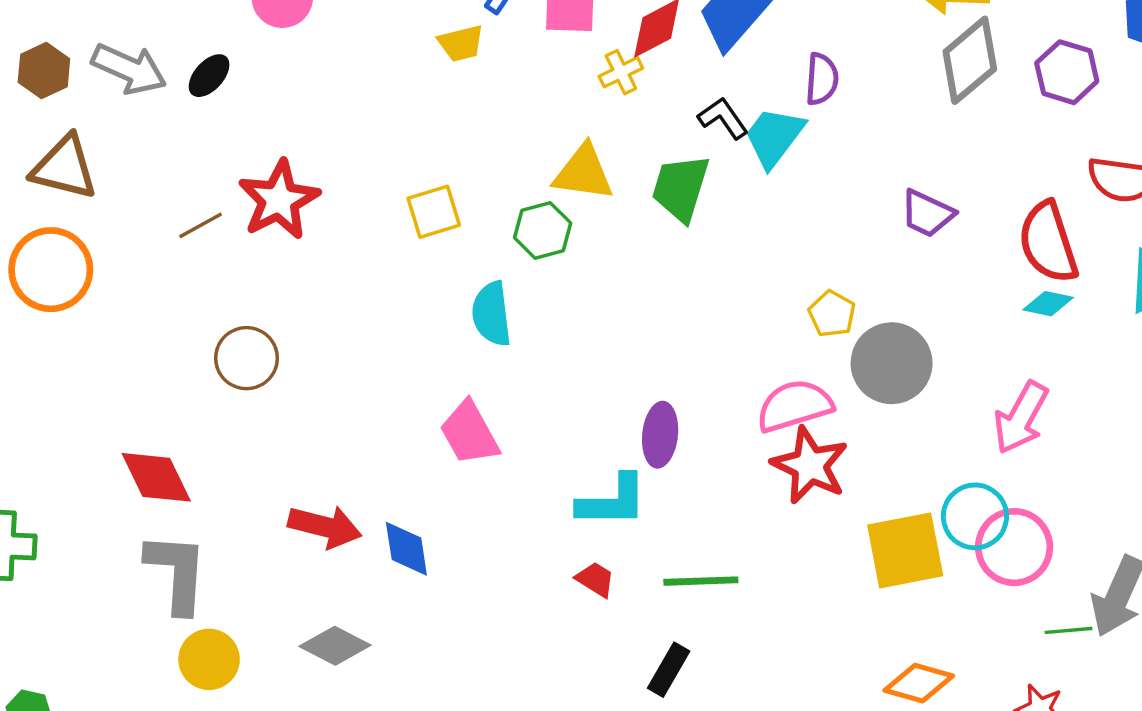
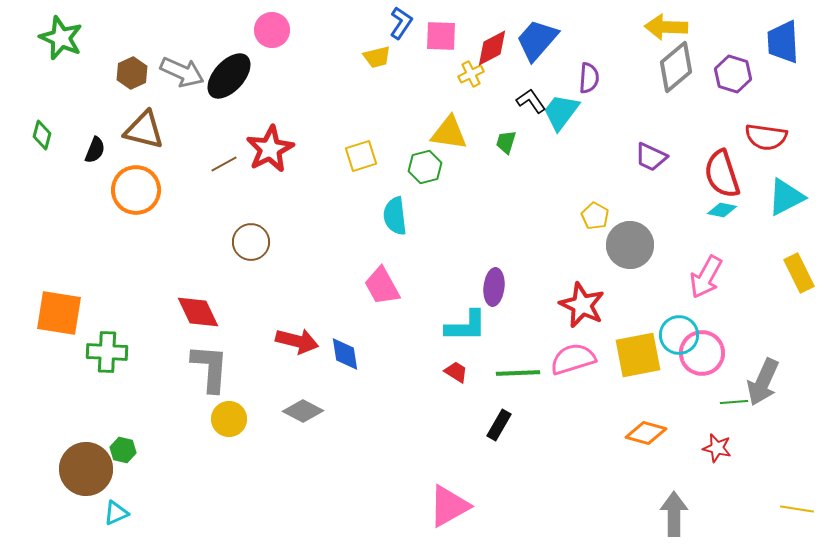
black ellipse: (209, 76) -> (229, 76), size x1.8
green trapezoid: (681, 188) -> (506, 142), size x0.6
pink semicircle: (795, 406) -> (573, 359), moved

